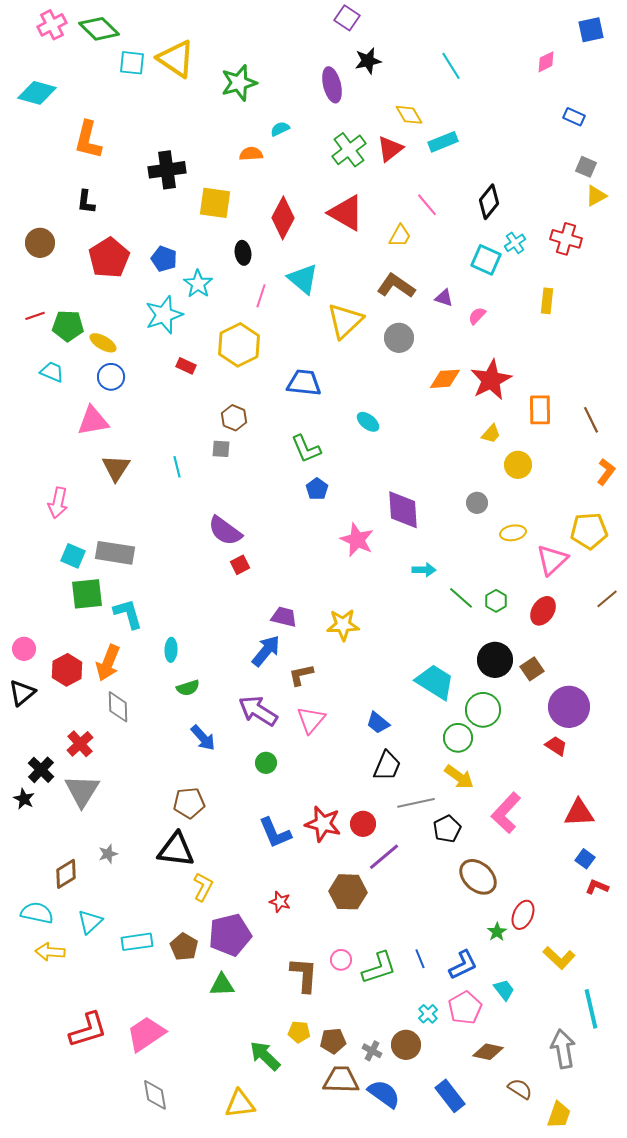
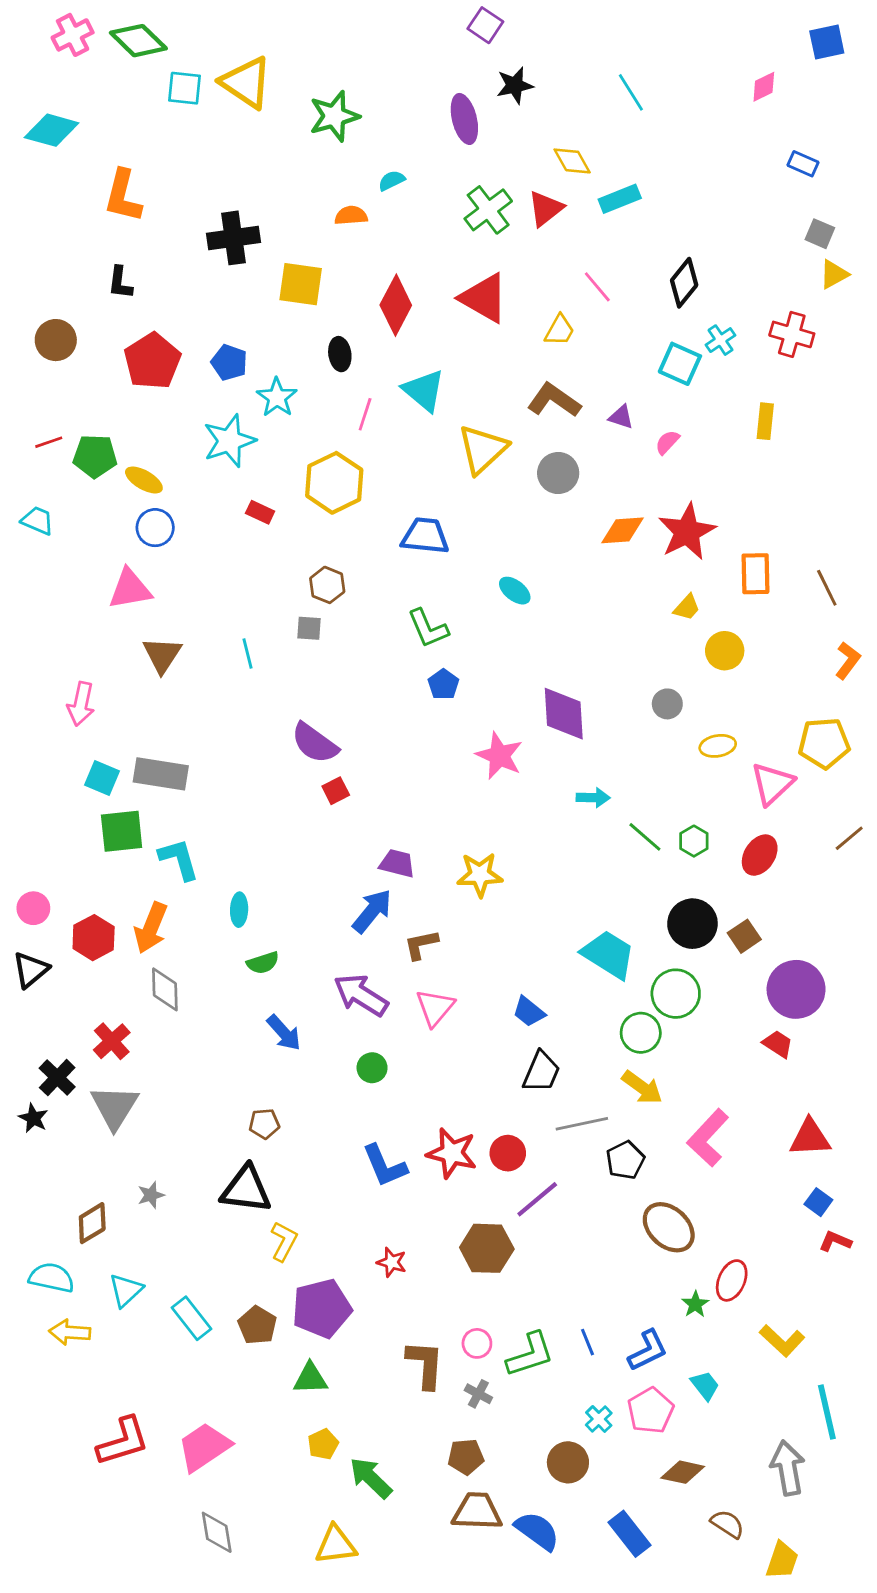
cyan trapezoid: (52, 372) -> (38, 521), moved
brown pentagon: (189, 803) -> (264, 1124), size x0.7
cyan rectangle: (137, 942) -> (192, 1318), turned 60
yellow pentagon: (299, 1032) -> (323, 1444), moved, turned -30
gray cross: (372, 1051) -> (478, 1394), moved

